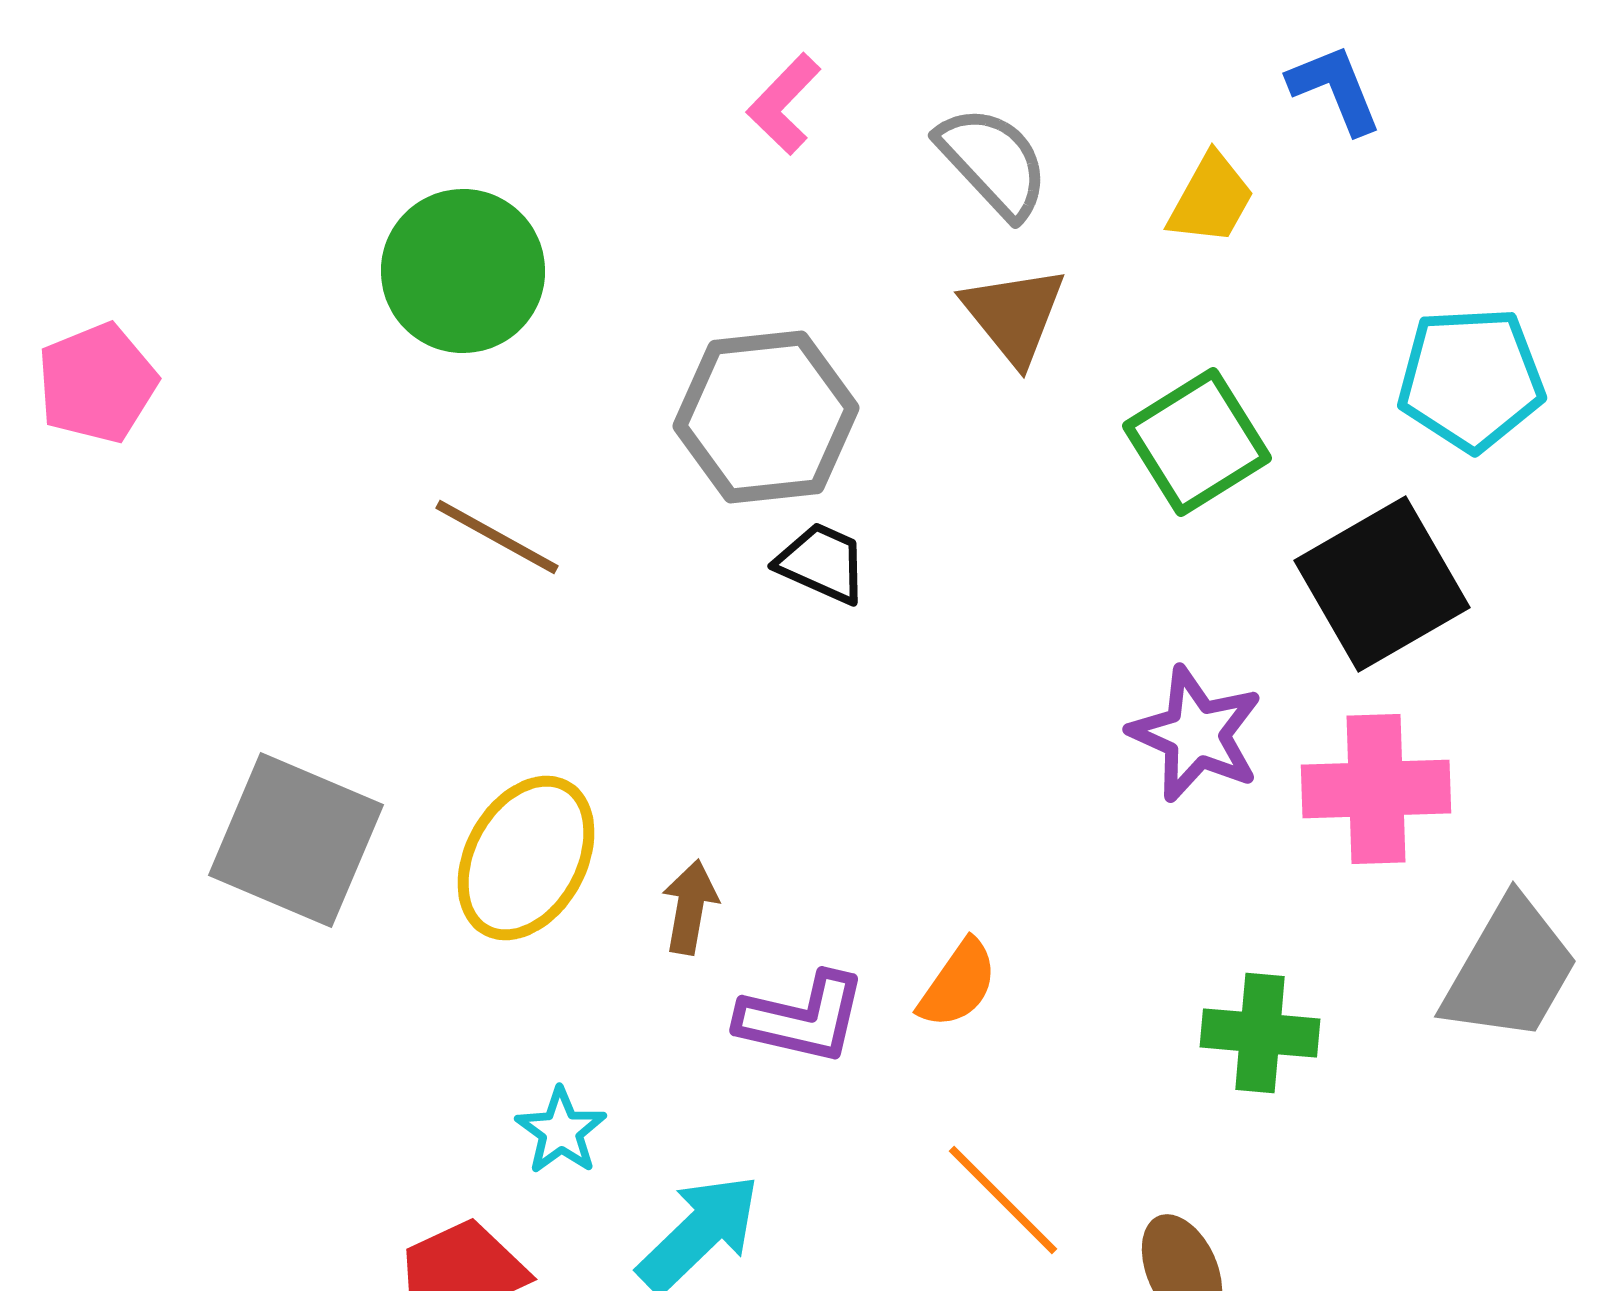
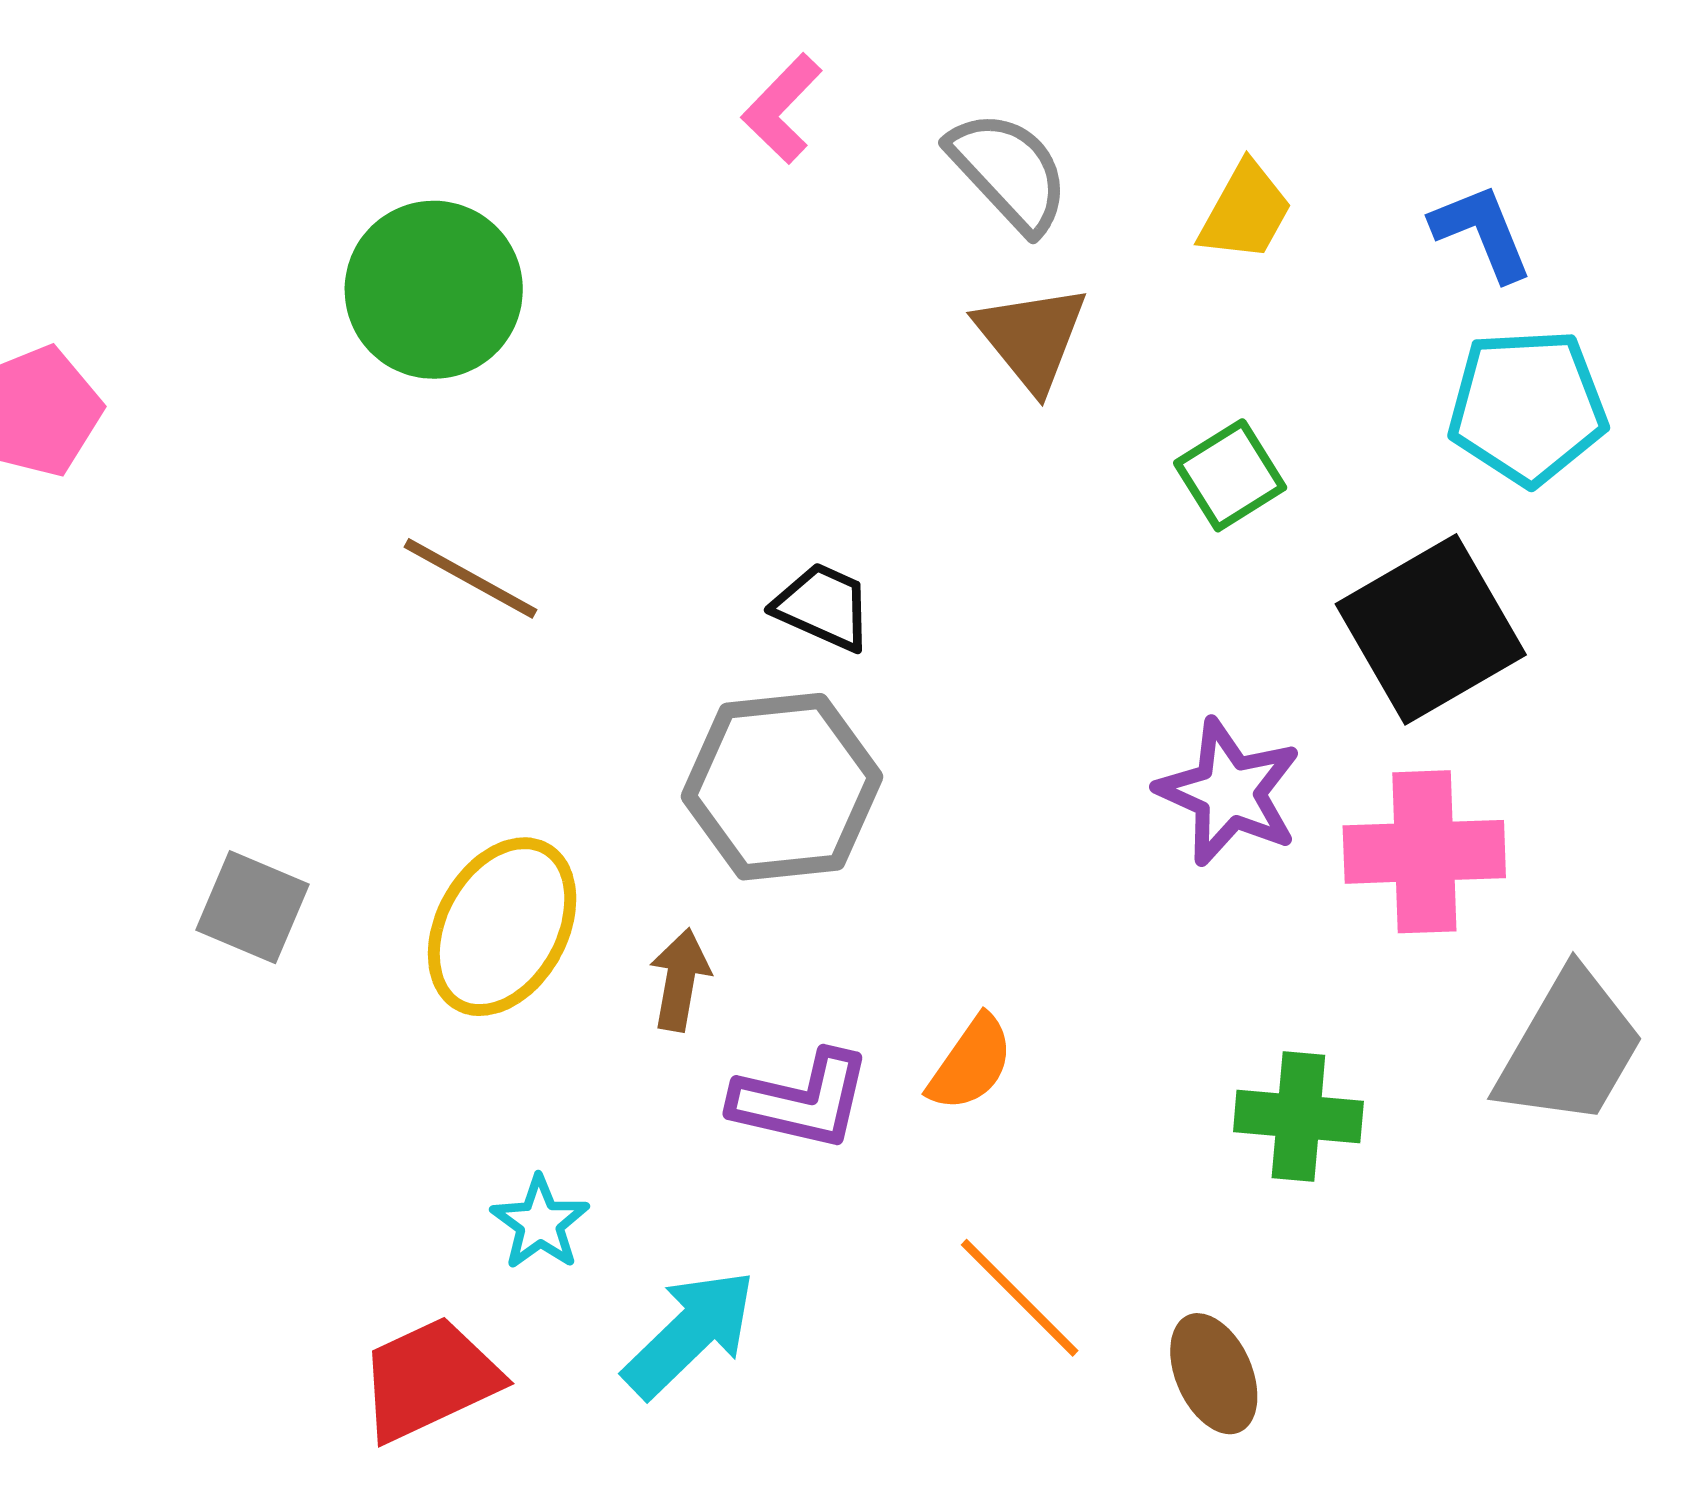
blue L-shape: (1335, 89) -> (1482, 232), moved
gray hexagon: (766, 417) -> (782, 787), moved
green square: (1197, 442) -> (1230, 475), size x0.7
gray square: (296, 840) -> (252, 907), size x0.6

